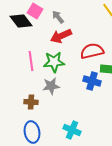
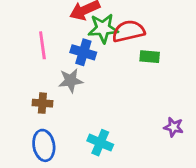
green star: (54, 62) -> (103, 28), moved
blue cross: (92, 81) -> (83, 52), moved

